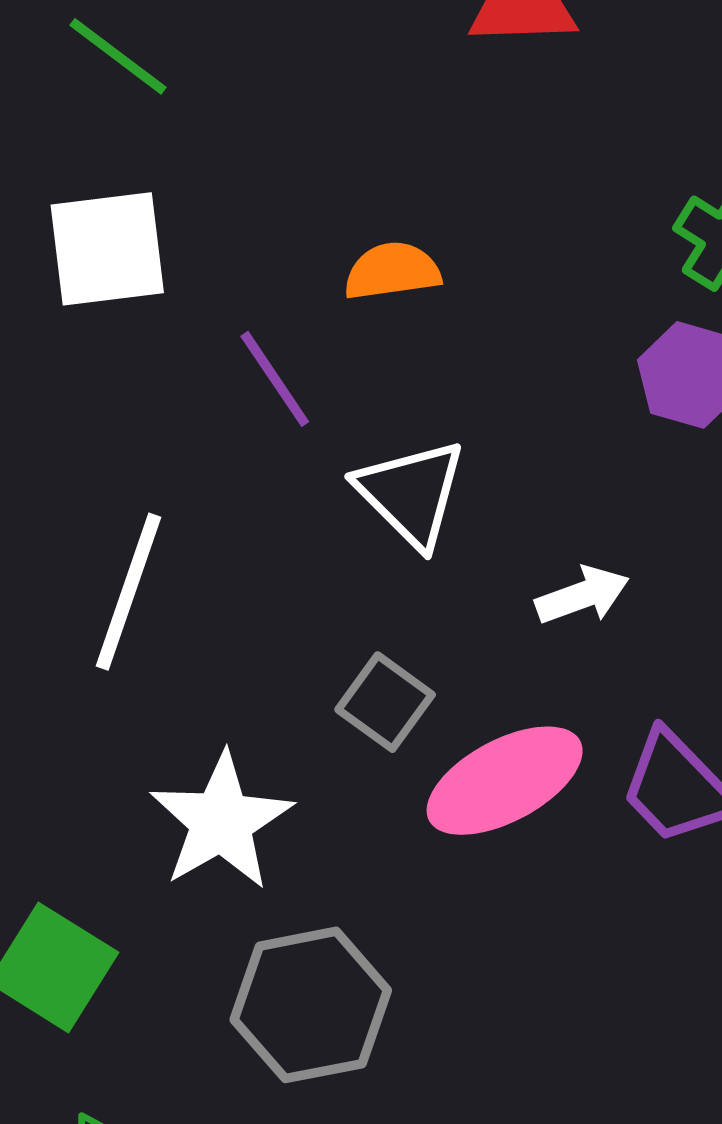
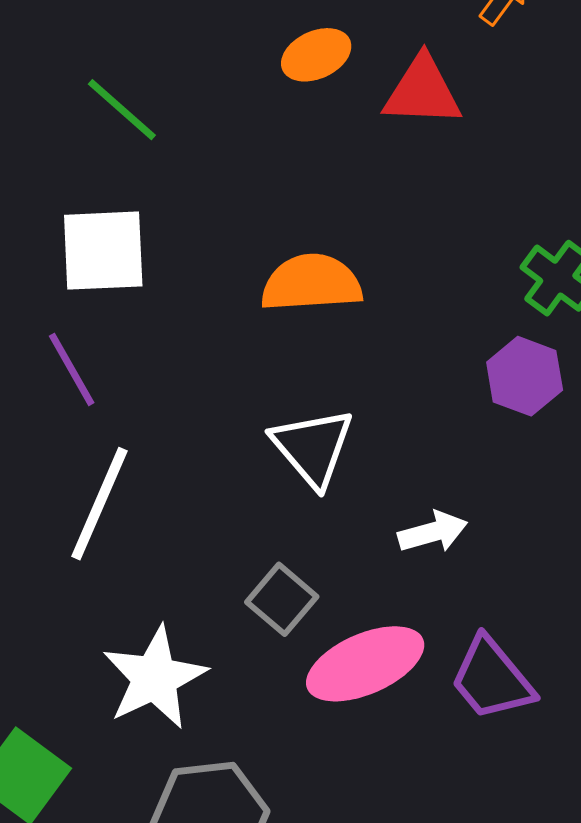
orange semicircle: (392, 271) -> (311, 283), size x1.4
purple line: (275, 379) -> (72, 369), moved

